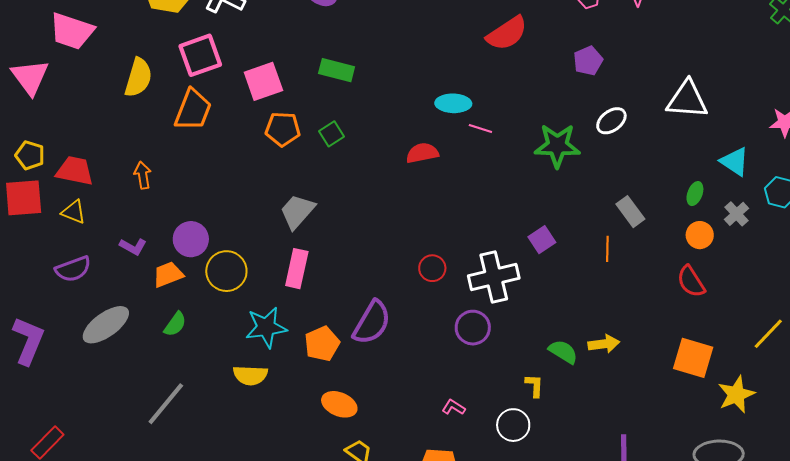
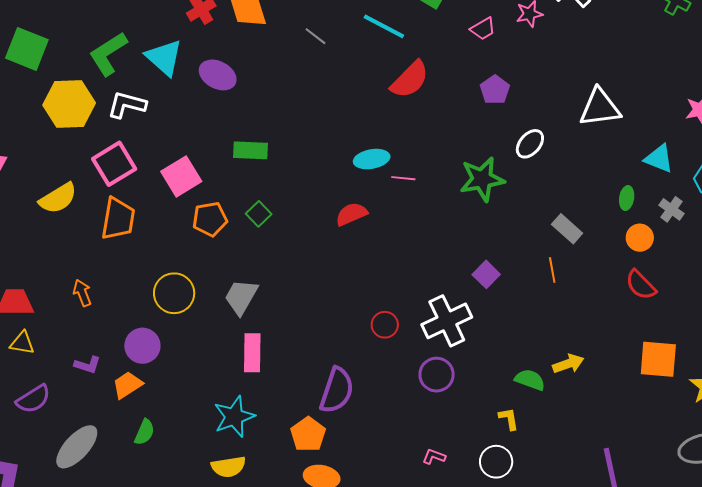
yellow semicircle: (138, 78) -> (58, 198), turned 54
yellow circle: (226, 271) -> (174, 293), moved
orange pentagon: (322, 344) -> (308, 434), moved

